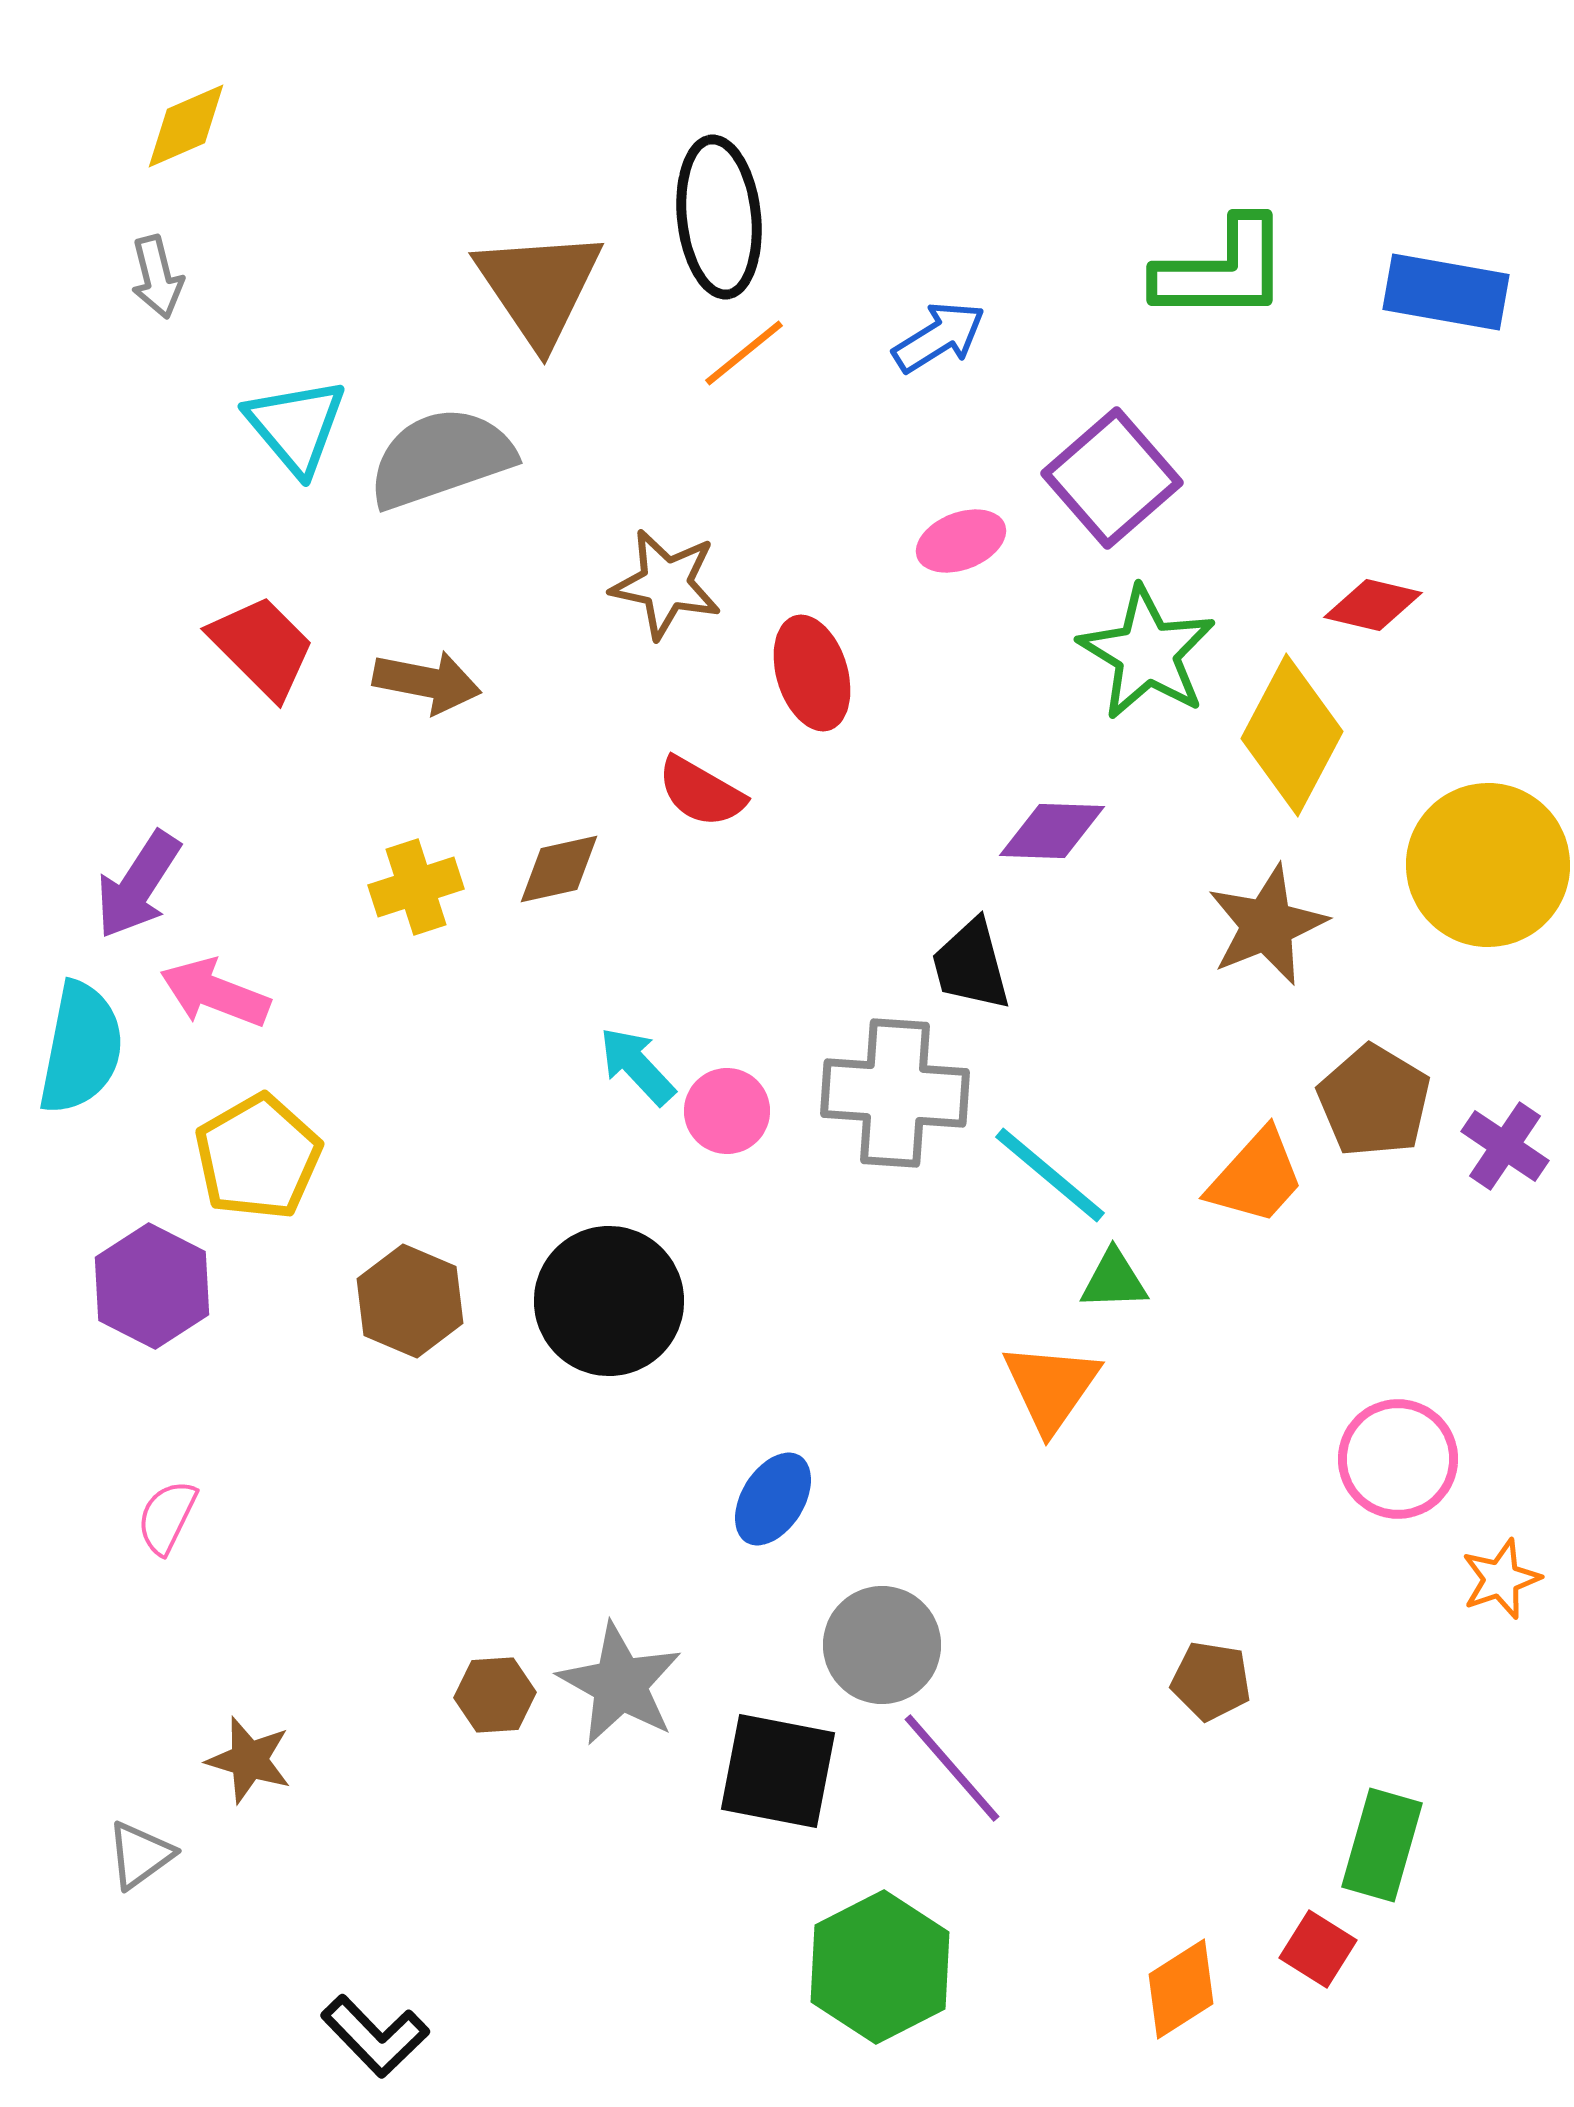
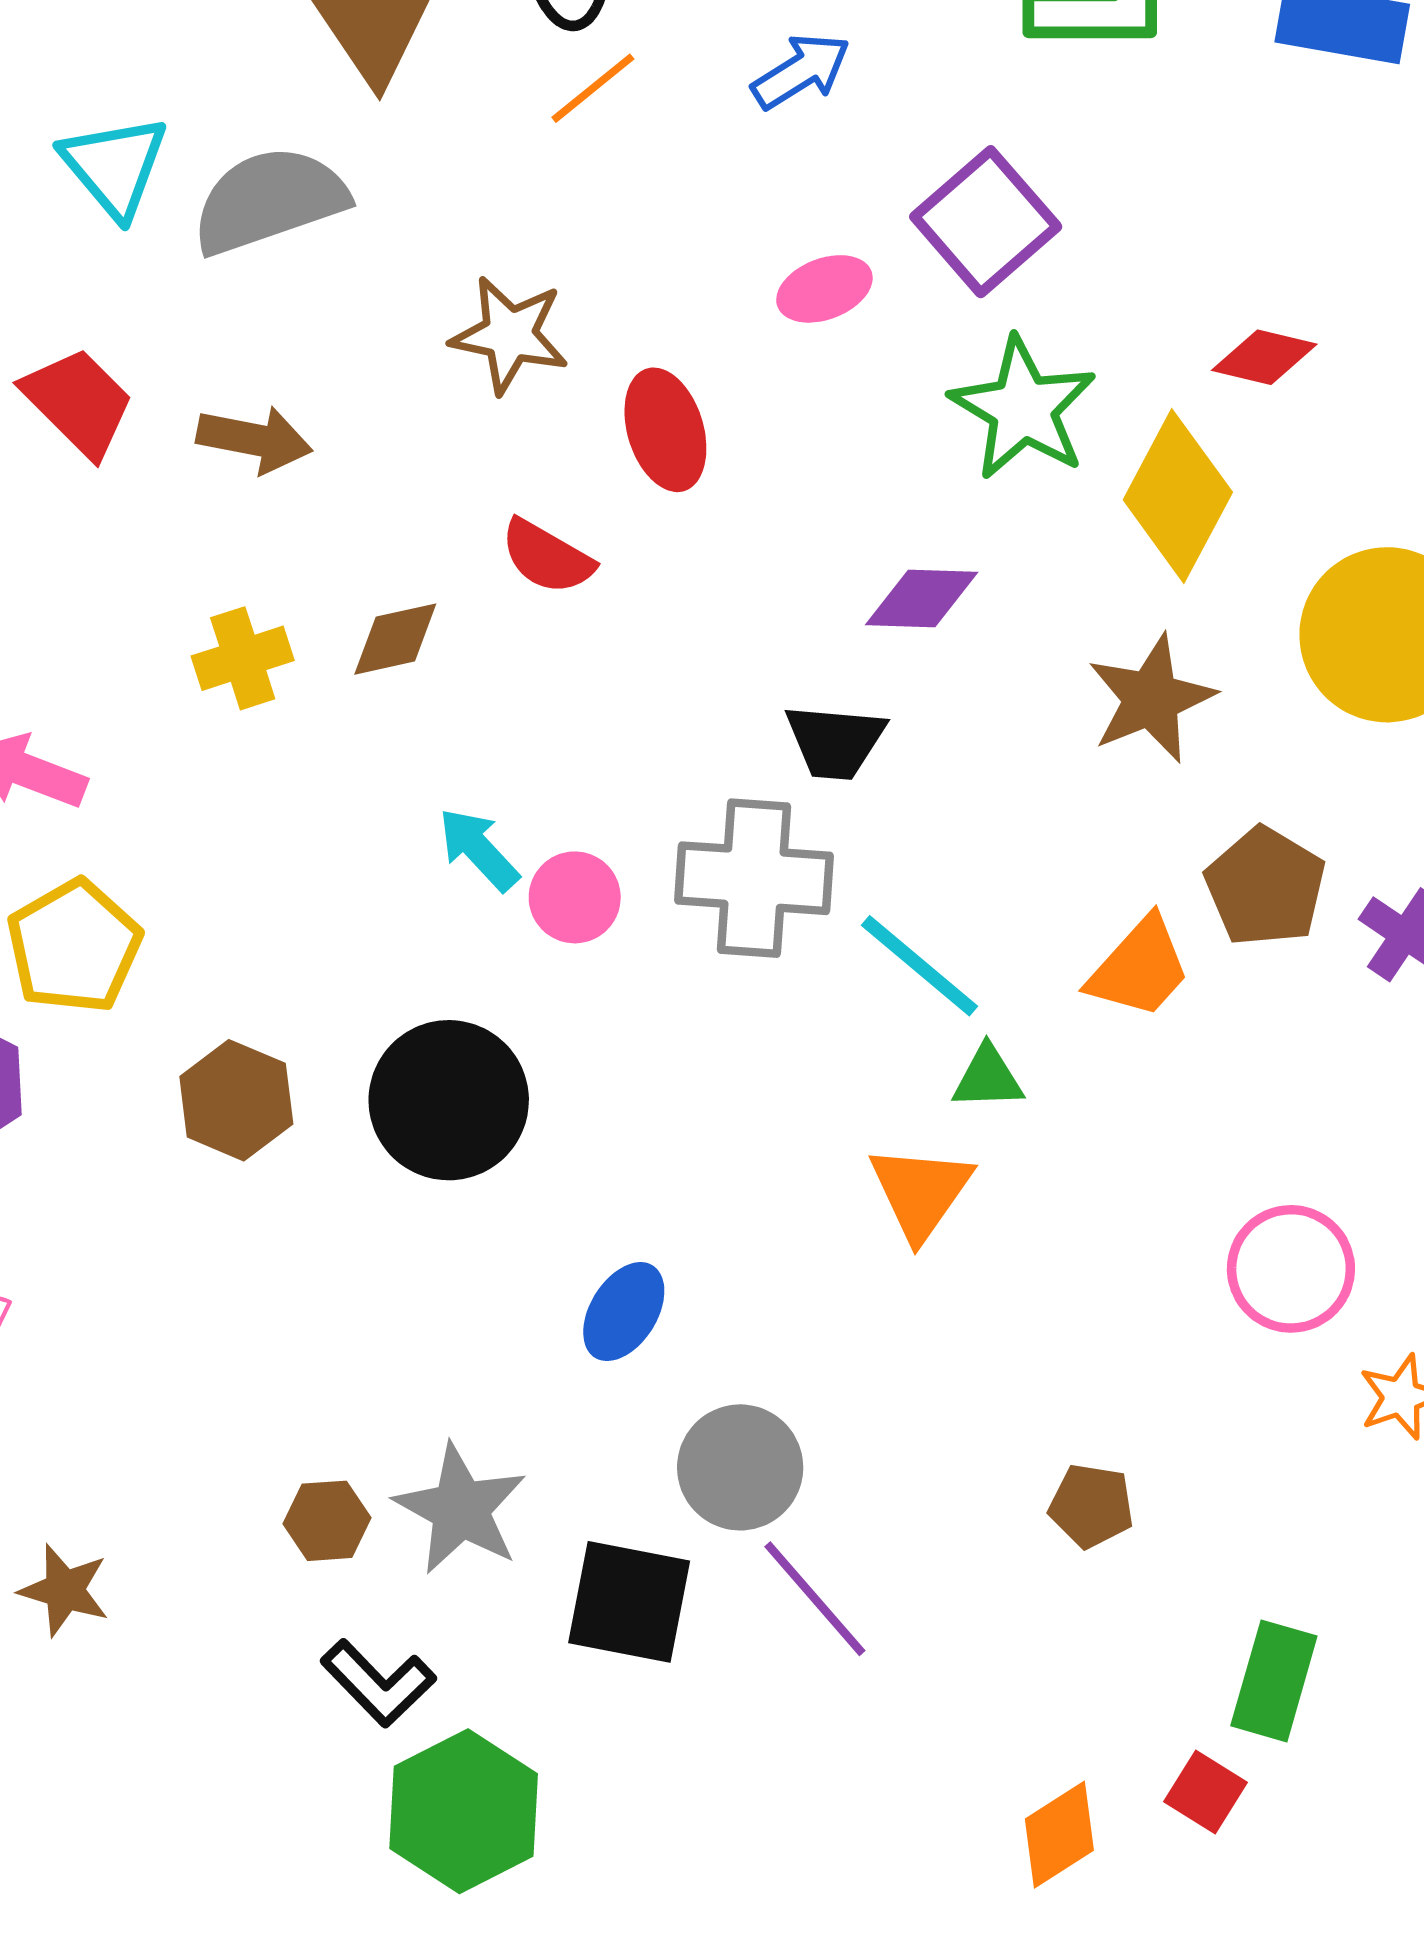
black trapezoid: (971, 965) -> (835, 742), turned -70
green hexagon: (880, 1967) -> (464, 1811), moved
black L-shape: (375, 2036) -> (378, 1683), moved

